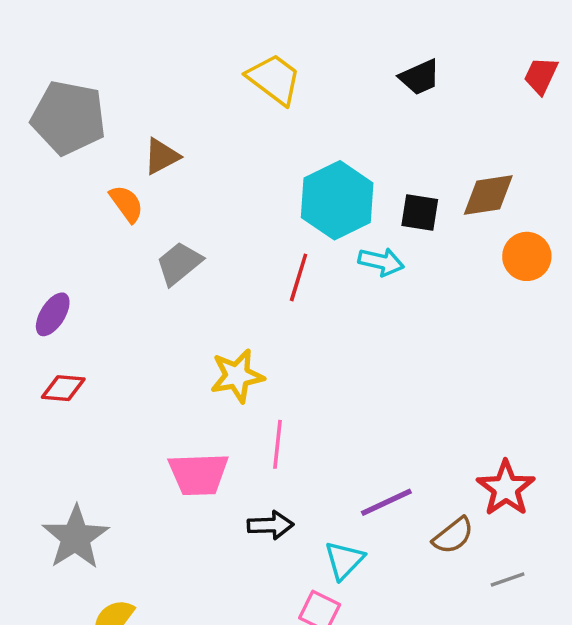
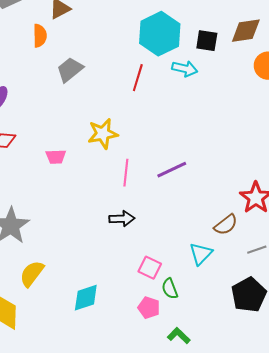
orange semicircle: (126, 204) -> (40, 36), turned 35
pink trapezoid: (198, 474) -> (56, 157), moved, size x0.6
purple line: (386, 502) -> (172, 170), moved
cyan triangle: (344, 560) -> (201, 254), moved

